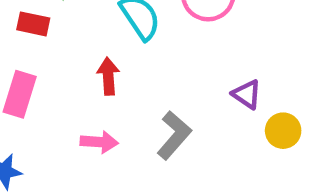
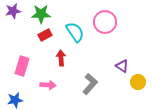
red rectangle: (33, 24) -> (45, 35), moved, turned -40
pink arrow: (99, 142) -> (48, 85), moved

